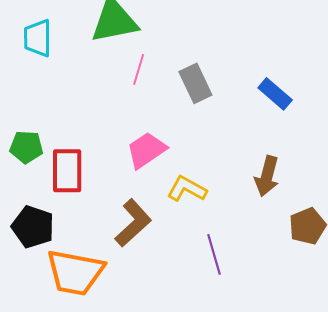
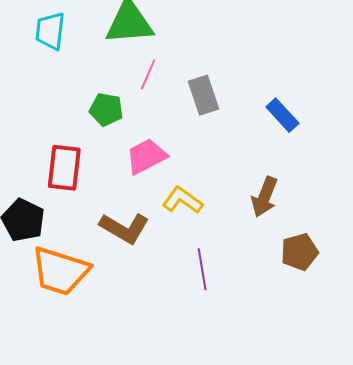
green pentagon: (26, 147) -> (106, 109), moved
brown L-shape: (133, 223) -> (124, 228), turned 66

